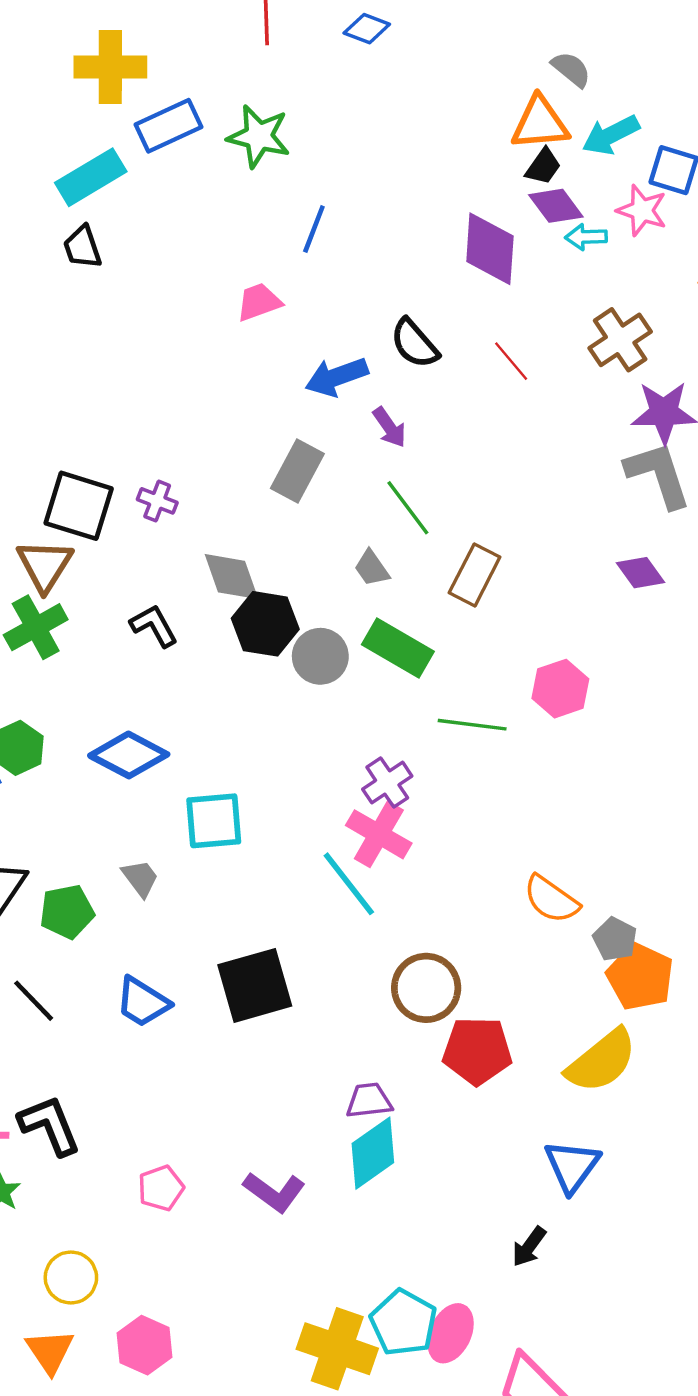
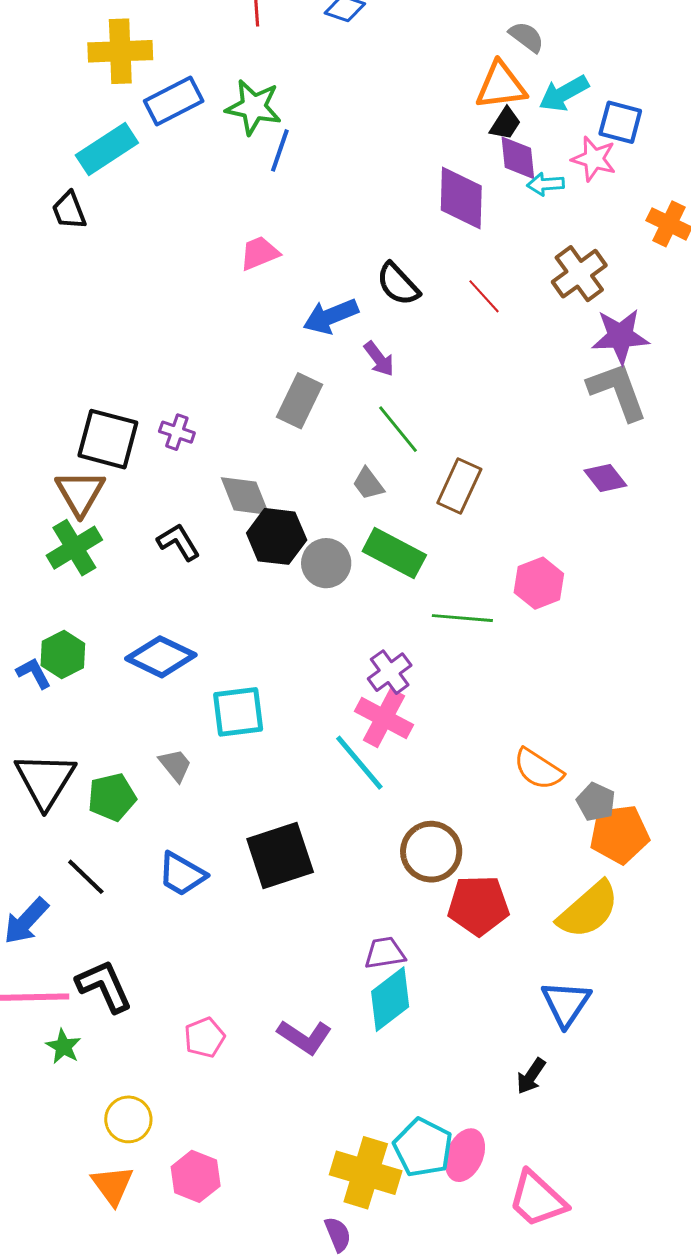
purple diamond: (556, 206) -> (518, 158), turned 33
blue line: (314, 229) -> (280, 150), moved
black trapezoid: (82, 247) -> (69, 211), moved
orange pentagon: (640, 977) -> (619, 834), turned -30

